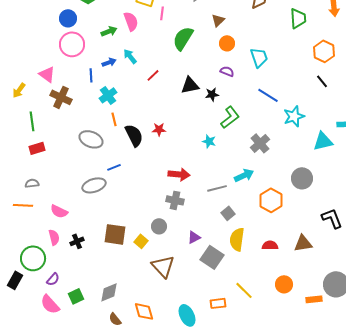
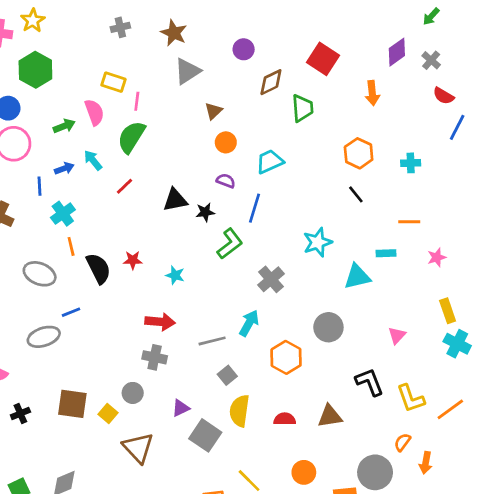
green trapezoid: (298, 18) -> (302, 108), moved
green semicircle: (183, 38) -> (131, 137), moved
cyan trapezoid: (259, 57) -> (270, 162), turned -95
blue line: (268, 95) -> (255, 208), moved, turned 75
cyan star: (209, 141) -> (175, 275), moved
cyan arrow: (244, 175) -> (249, 323), turned -36

